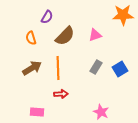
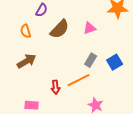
orange line: (58, 68) -> (79, 80), moved, turned 65
red arrow: (61, 94) -> (56, 87), turned 88

